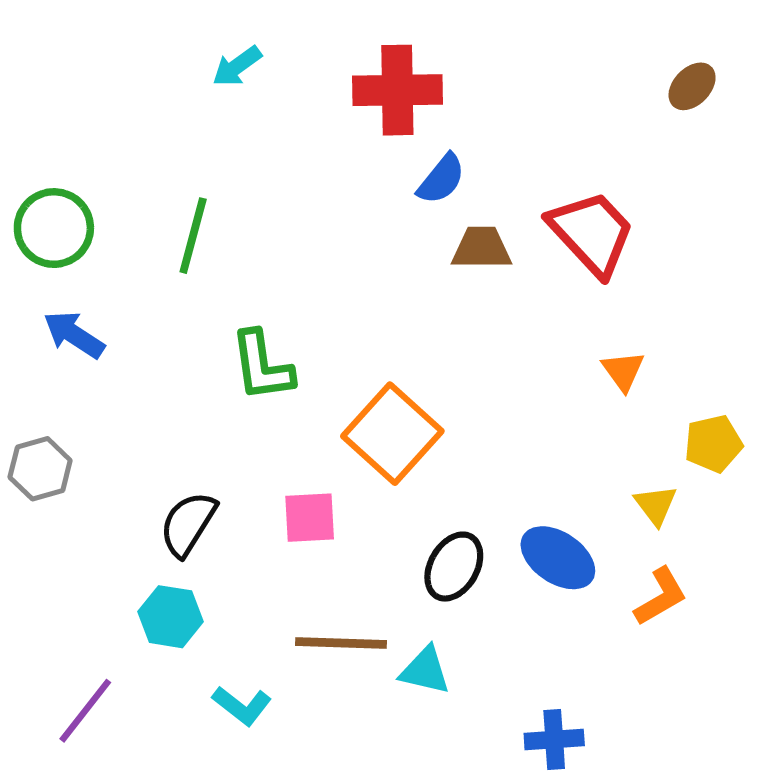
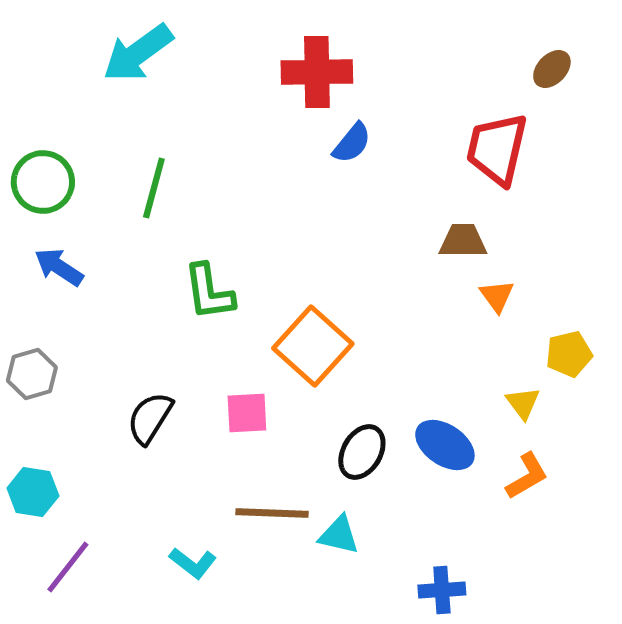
cyan arrow: (237, 66) -> (138, 53), moved, size x1.8
red trapezoid: (592, 233) -> (497, 149), moved, turned -124
brown trapezoid: (481, 248) -> (463, 241), moved
cyan hexagon: (171, 617) -> (33, 492), moved

